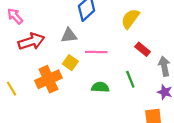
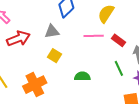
pink line: (96, 52) -> (94, 36), moved
orange cross: (48, 79) -> (35, 85), moved
green line: (130, 79) -> (119, 68), moved

